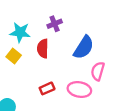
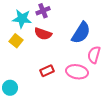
purple cross: (55, 24) -> (43, 11), moved
red semicircle: (43, 49) -> (43, 34), turned -72

